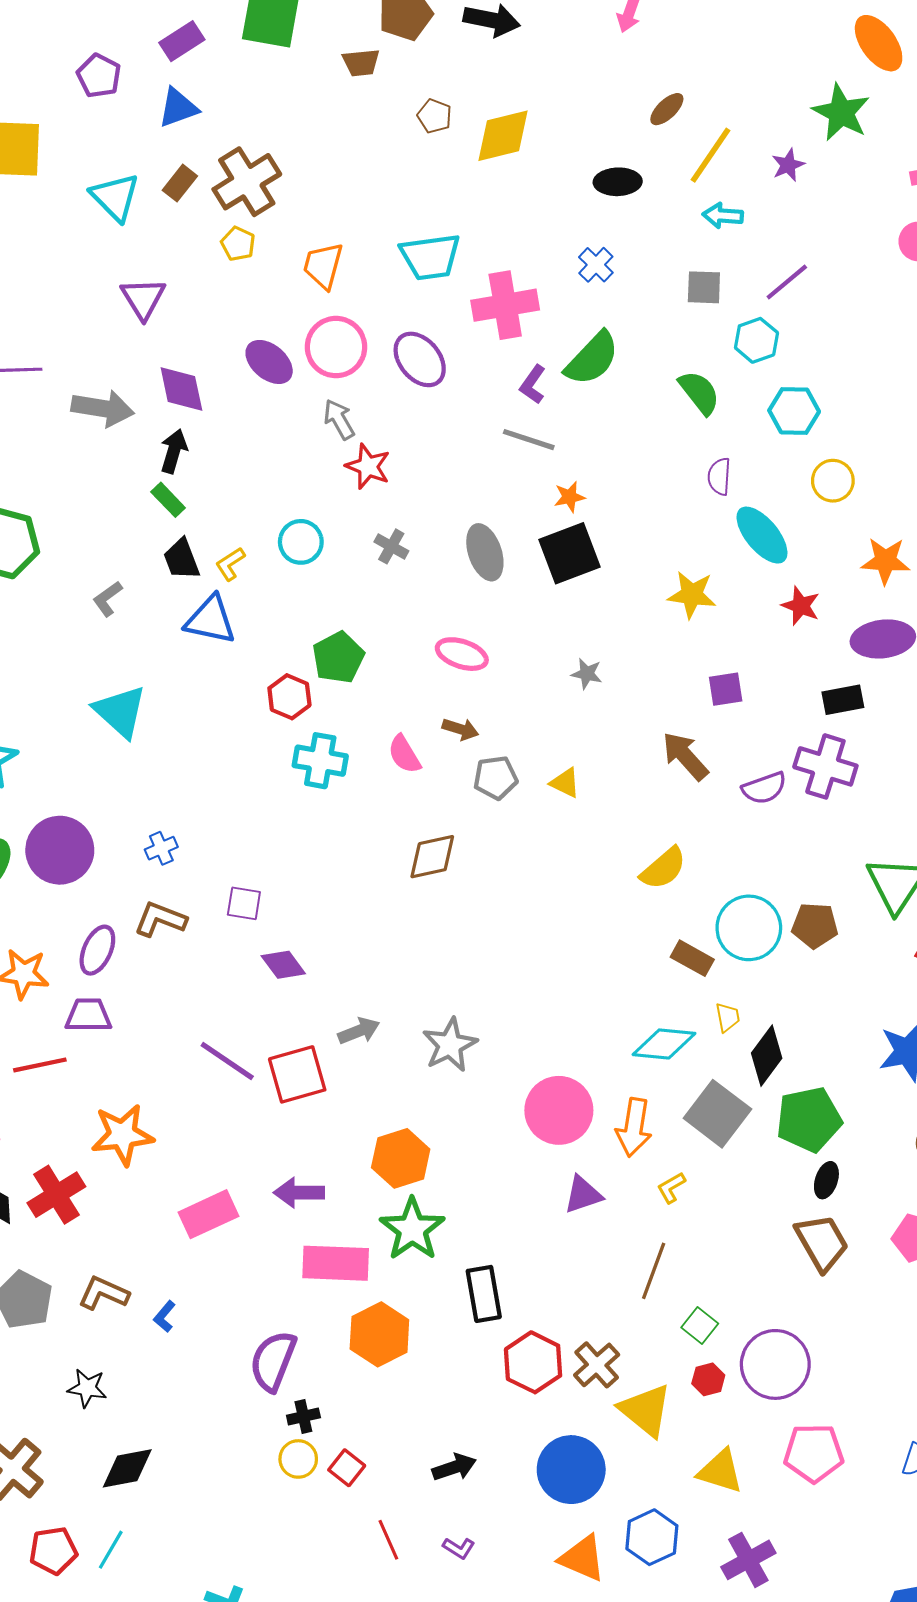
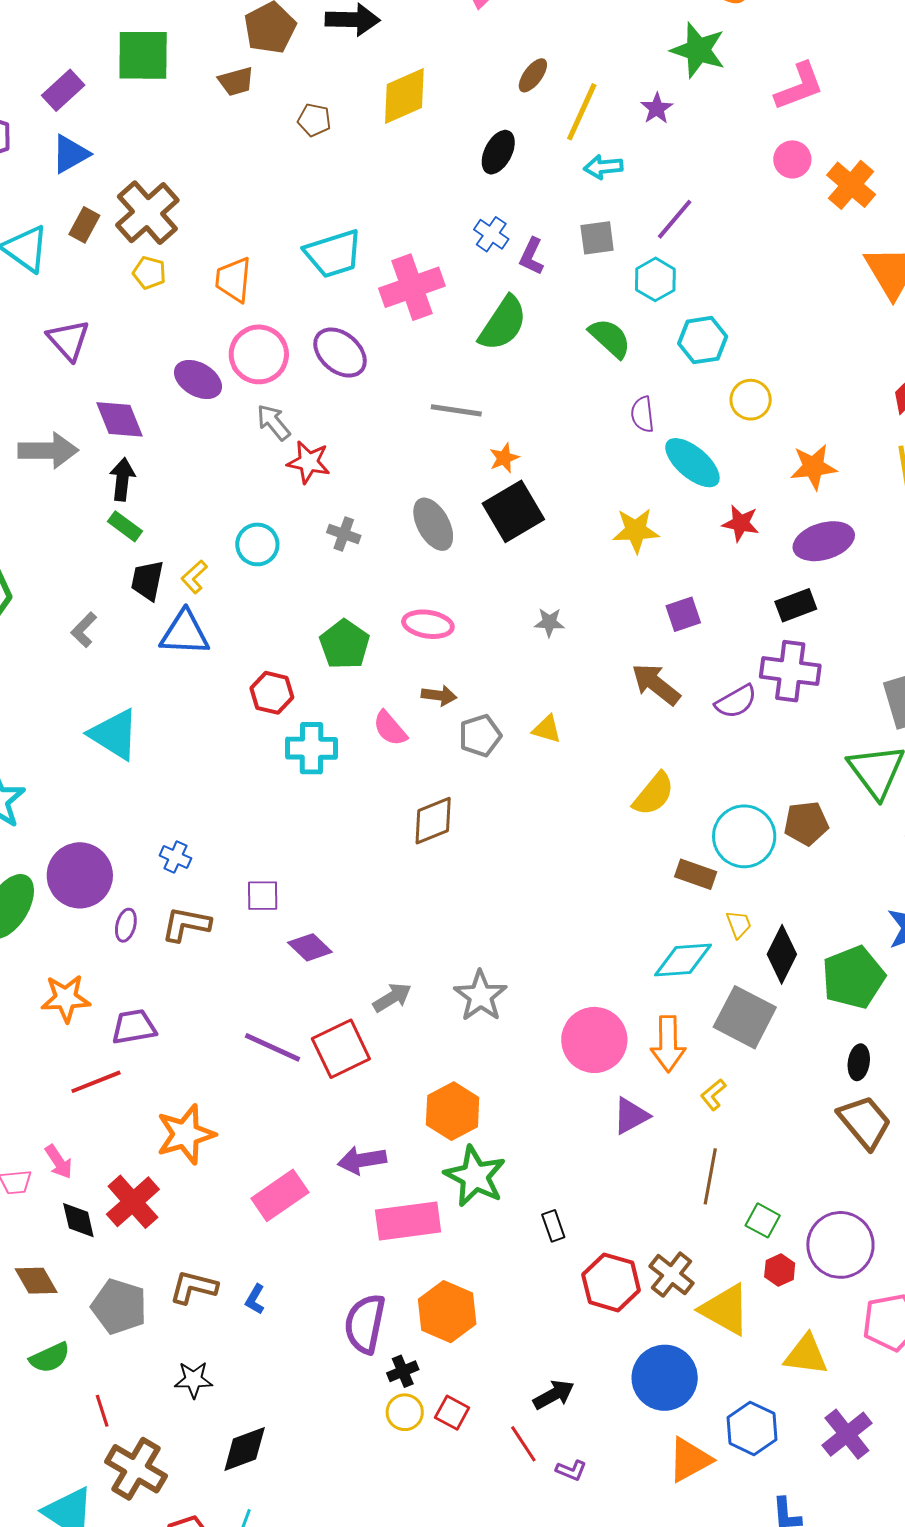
yellow diamond: (503, 136) -> (404, 96), moved
black ellipse: (618, 182) -> (498, 152), turned -51
purple L-shape: (533, 384) -> (532, 256), moved
black trapezoid: (181, 559) -> (147, 580), turned 42
green pentagon: (338, 657) -> (345, 644), moved
blue cross: (161, 848) -> (175, 857), turned -32
purple ellipse: (97, 950) -> (126, 925), moved, size x0.7
green pentagon: (809, 1119) -> (853, 977), moved
black rectangle: (484, 1294) -> (553, 1226), size x0.6
orange hexagon: (379, 1334) -> (447, 1312), moved
red line: (388, 1540) -> (523, 1444), moved
orange triangle: (582, 1558) -> (690, 1460), turned -42

